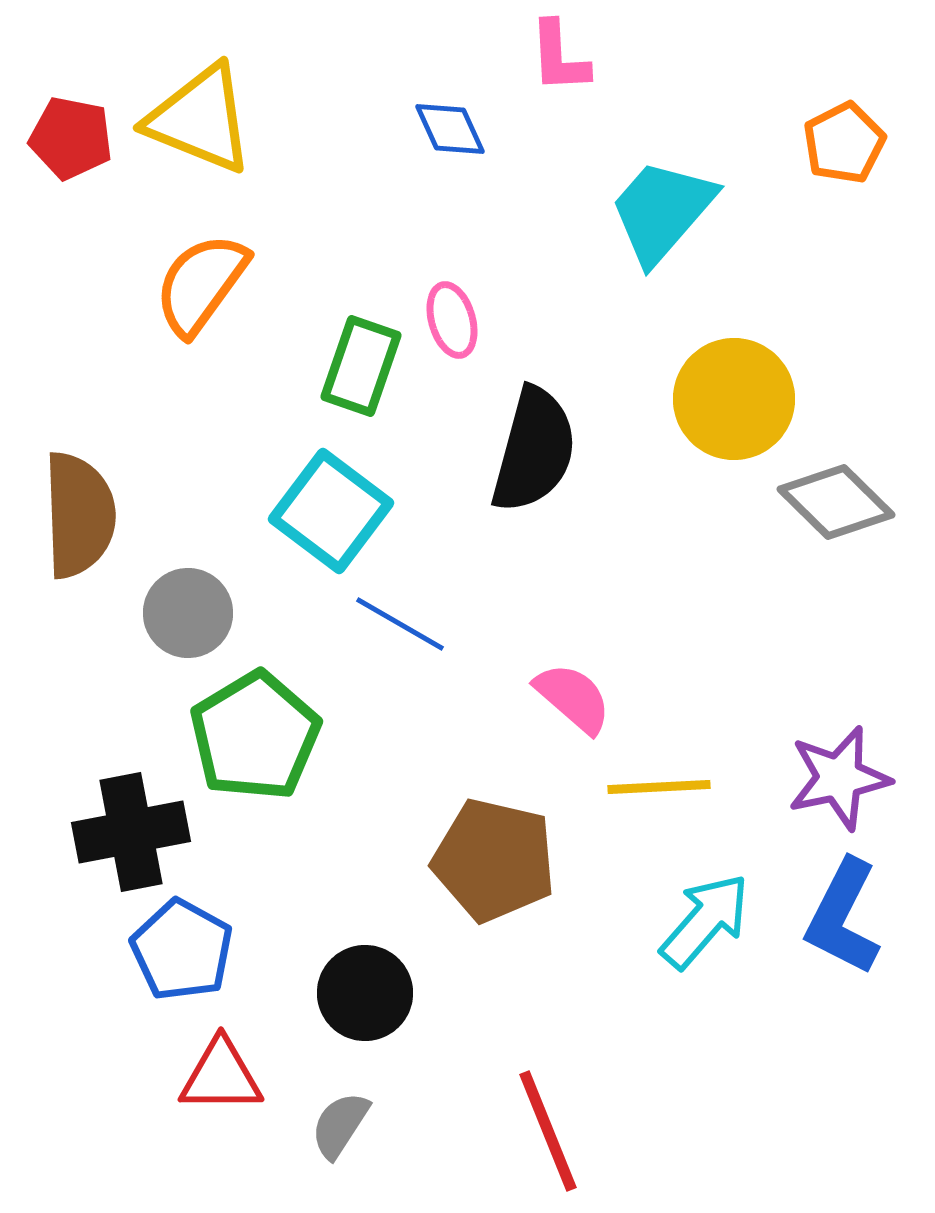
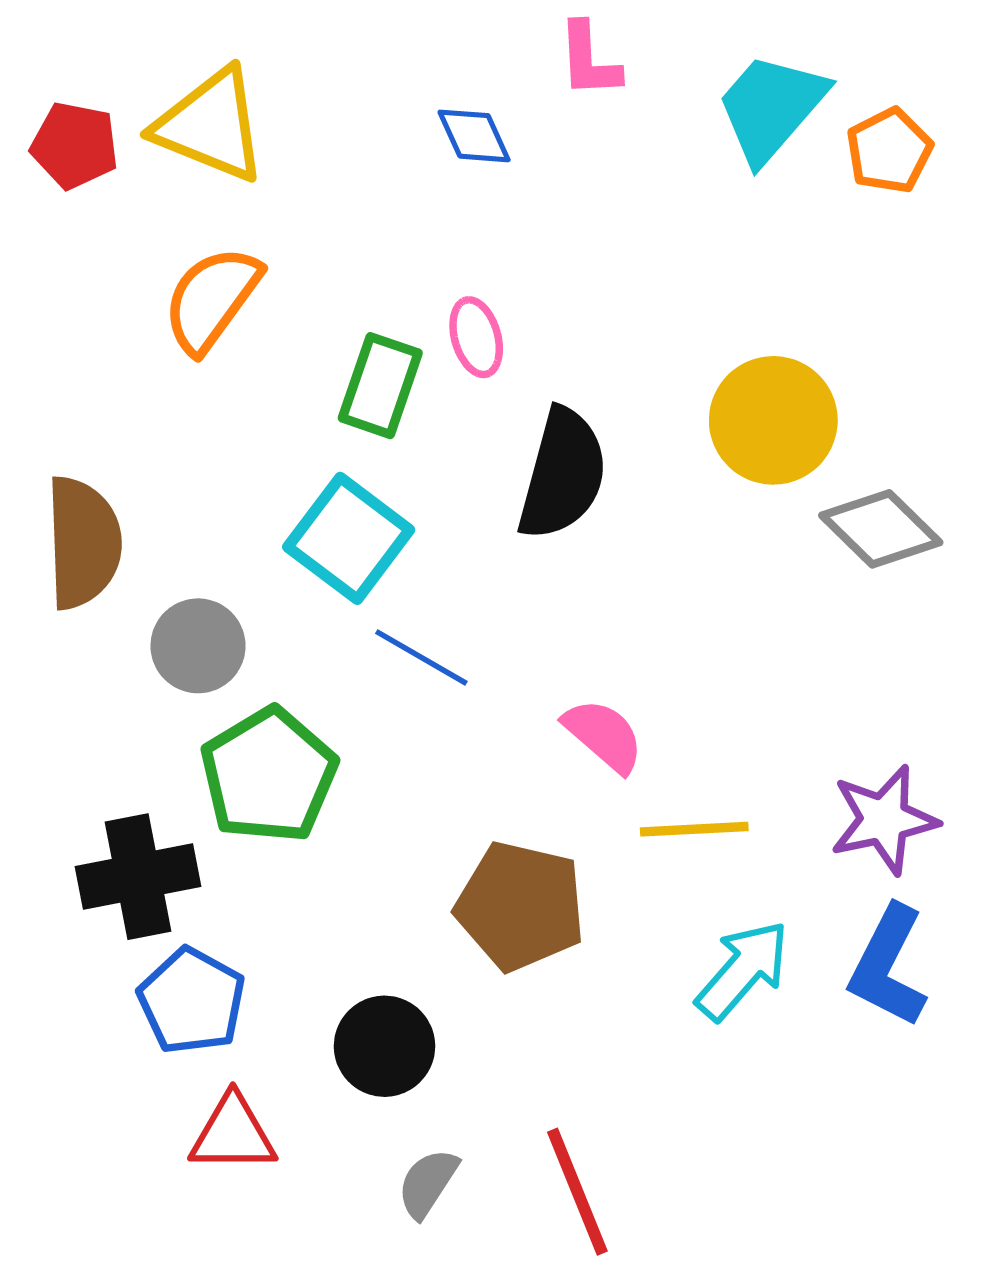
cyan trapezoid: (662, 211) -> (771, 107), moved
gray semicircle: (340, 1125) -> (428, 1183), moved

